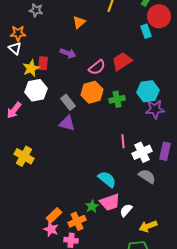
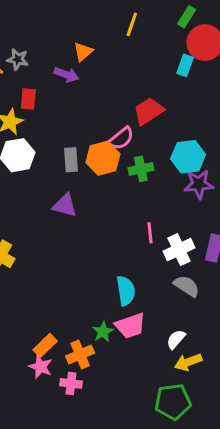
gray star: (36, 10) -> (18, 59), moved
cyan rectangle: (146, 31) -> (185, 65), turned 40
purple arrow: (68, 53) -> (66, 75), moved
red rectangle: (43, 63) -> (28, 99), moved
pink semicircle: (97, 67) -> (121, 138), moved
gray rectangle: (68, 102) -> (71, 160), moved, turned 35
cyan semicircle: (107, 179) -> (126, 291), turned 42
white semicircle: (126, 210) -> (176, 339), moved

